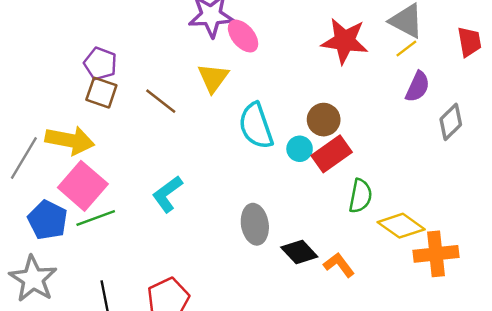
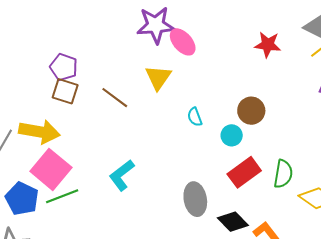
red star: (345, 41) -> (268, 45), size x0.7
cyan semicircle: (256, 126) -> (195, 117), size x0.5
red rectangle: (332, 154) -> (244, 172), moved

